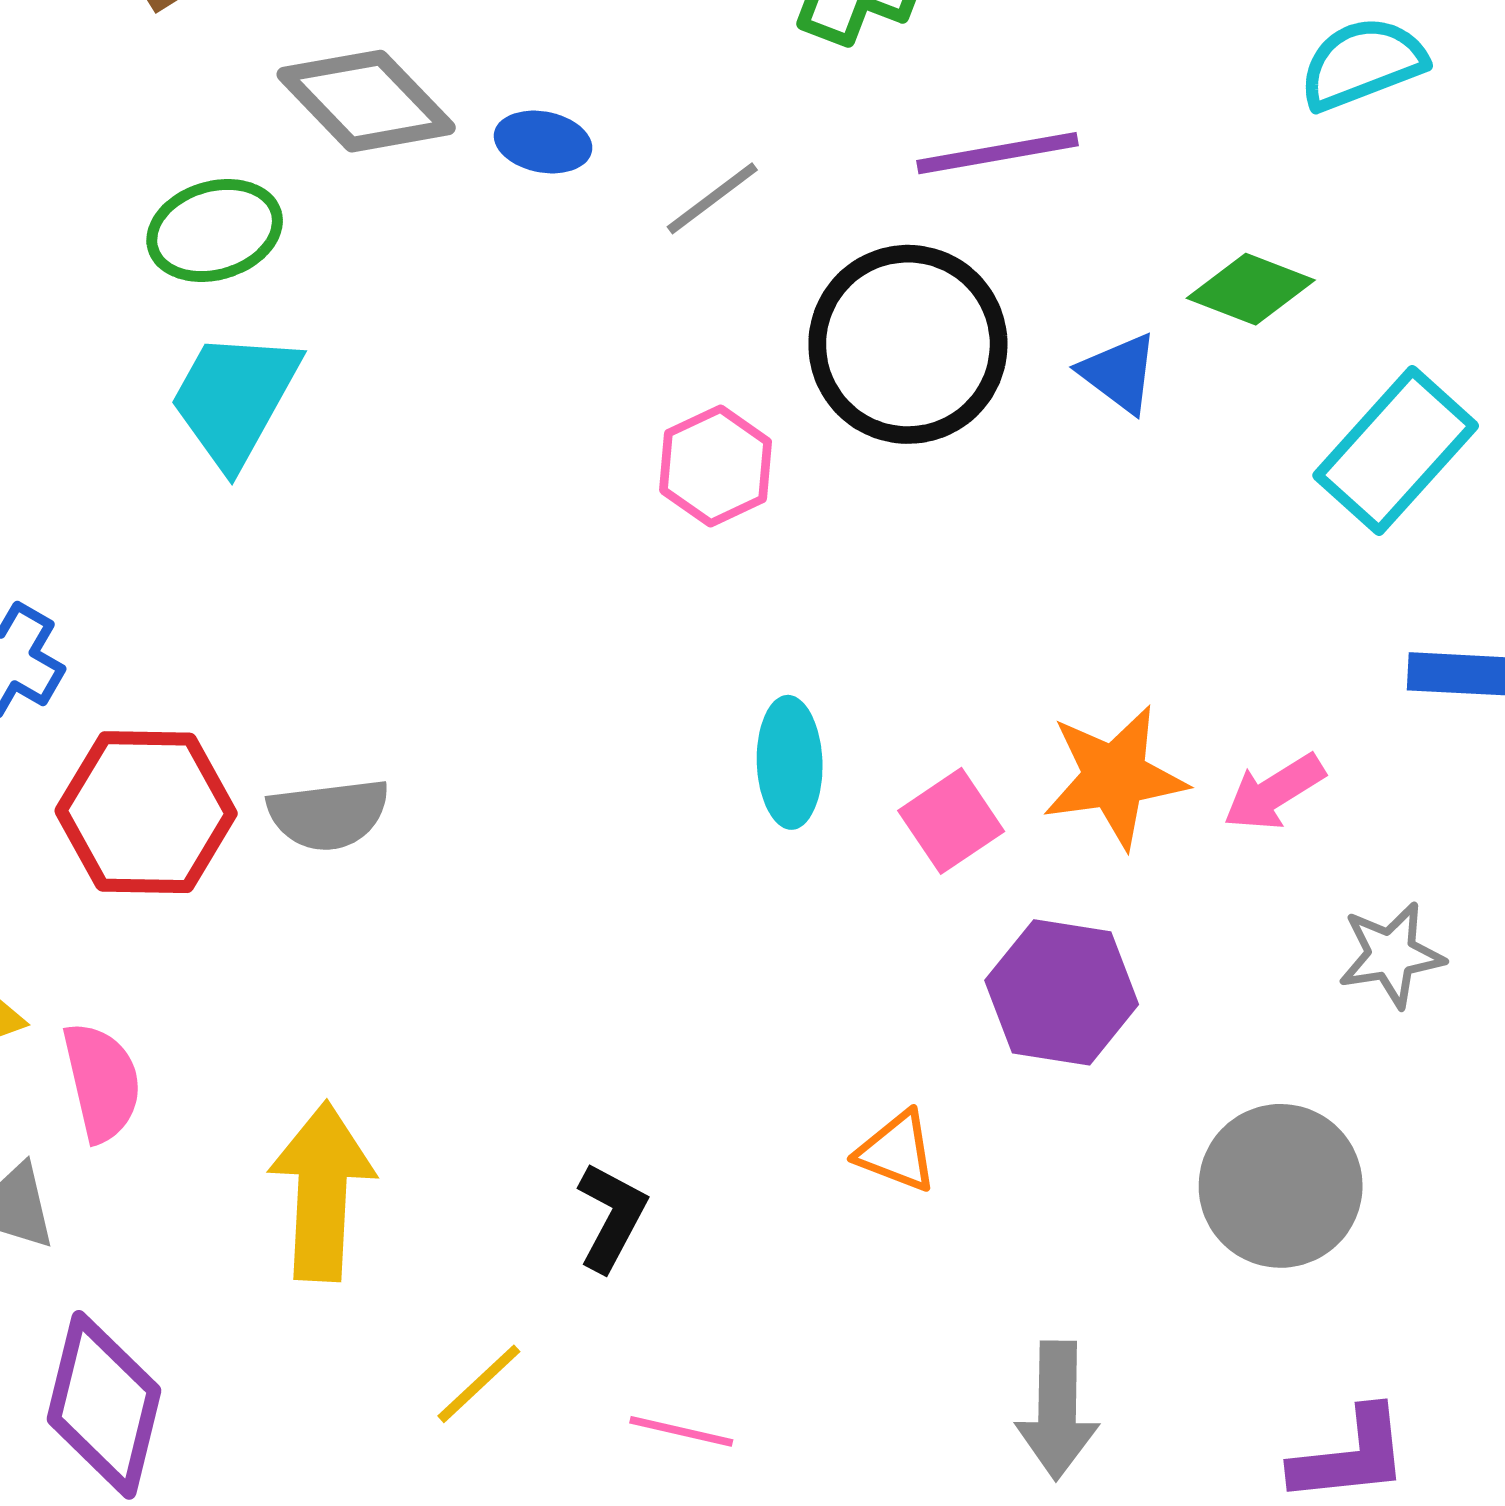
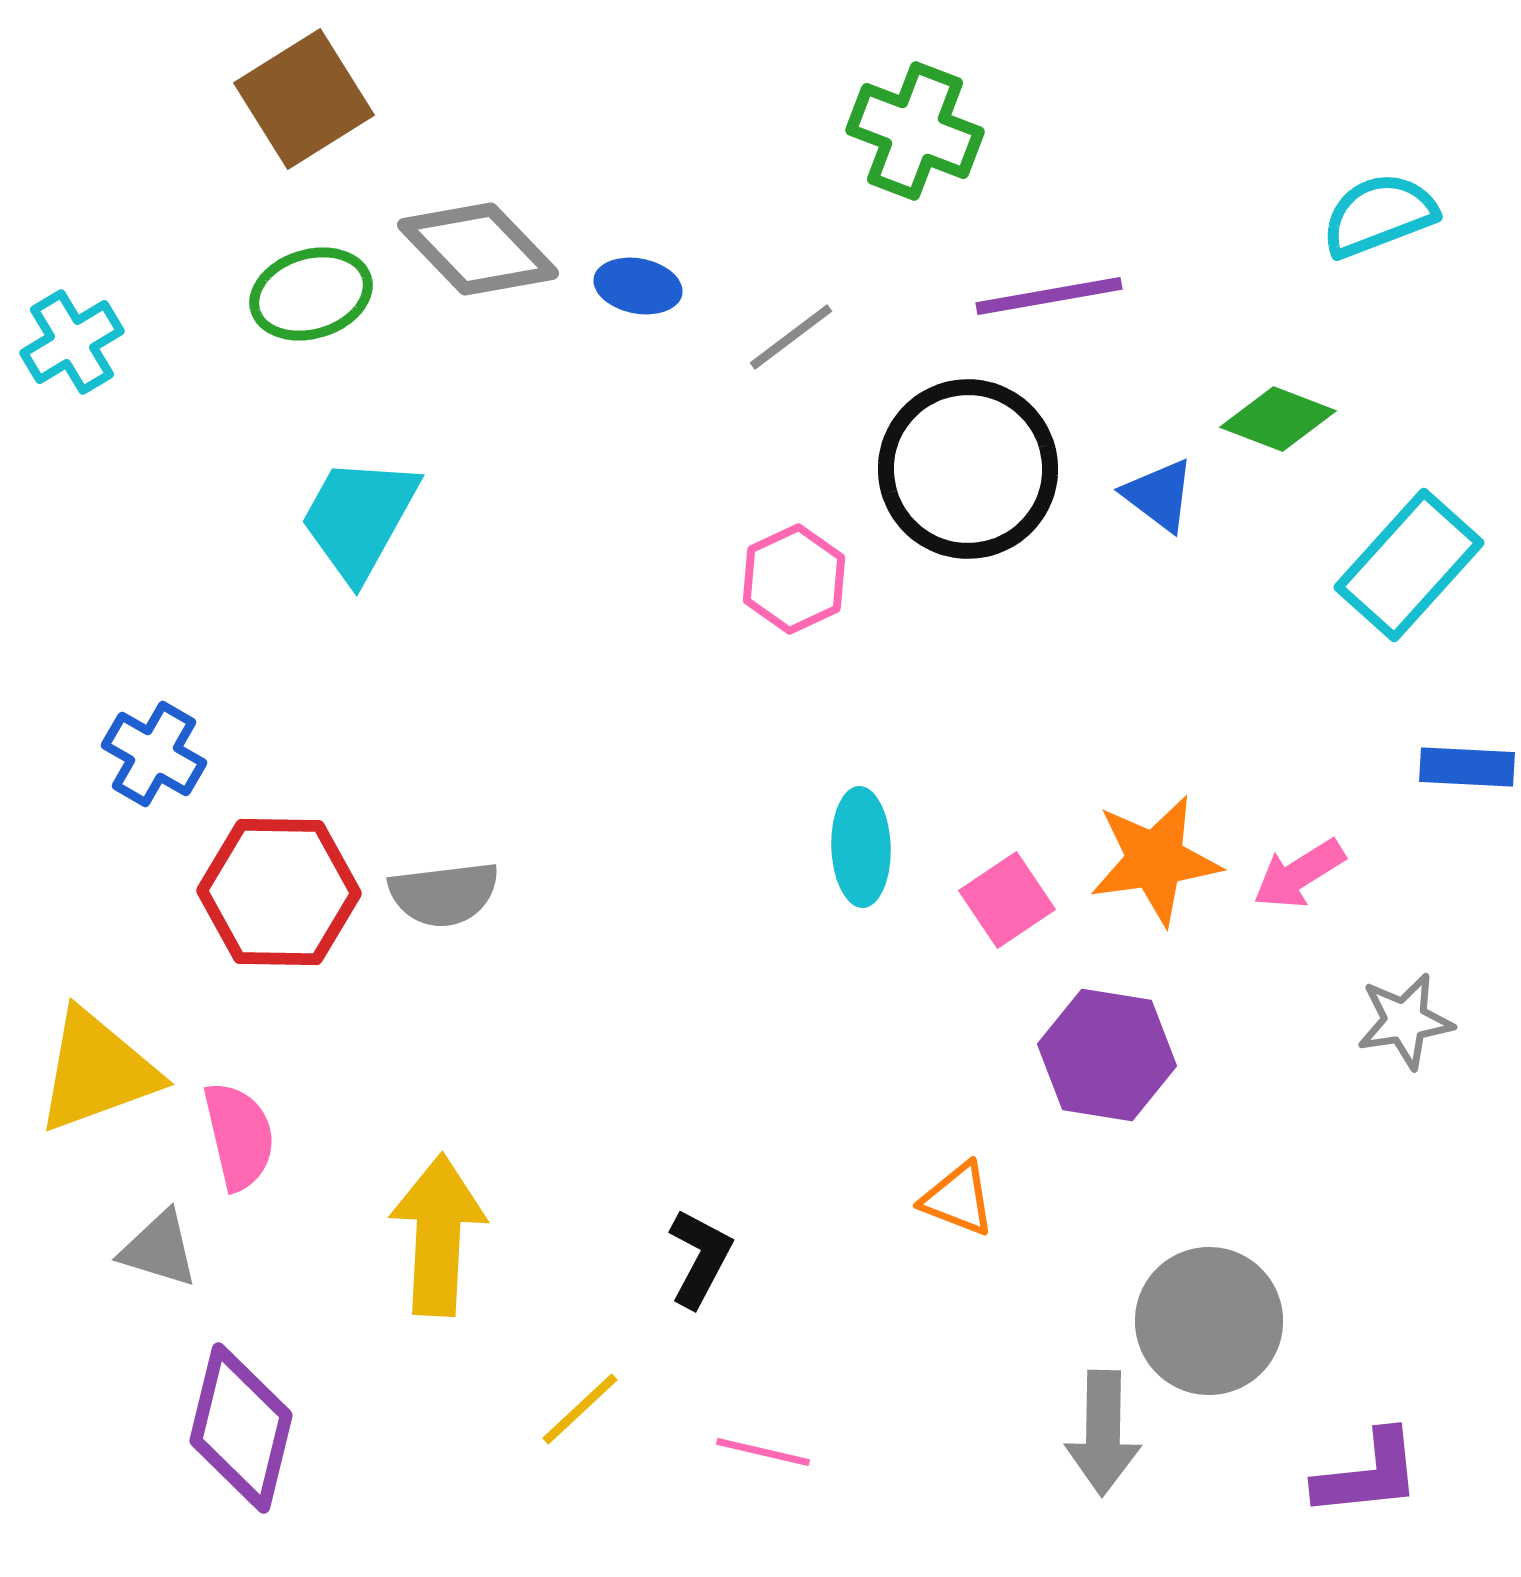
green ellipse: (215, 230) -> (311, 294), moved
gray circle: (1281, 1186) -> (1209, 1321), moved

